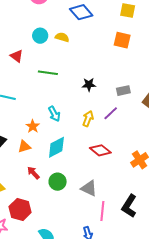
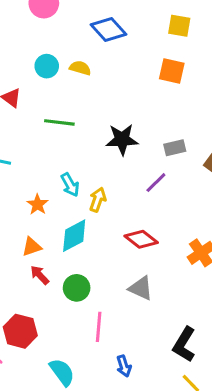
black star: (89, 85) -> (122, 139), size x1.5
yellow arrow: (88, 119) -> (98, 200), moved
orange triangle: (24, 147) -> (32, 247), moved
gray triangle: (89, 188) -> (141, 288), moved
black L-shape: (129, 206) -> (184, 345), moved
pink line: (102, 211) -> (99, 327), moved

